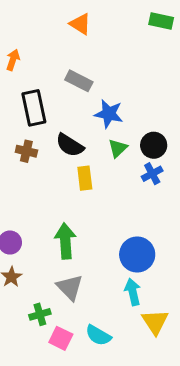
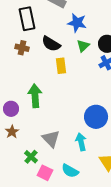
green arrow: (65, 241) -> (35, 96), moved
cyan arrow: (133, 292) -> (81, 142), moved
green cross: (40, 314) -> (31, 157), turned -32

